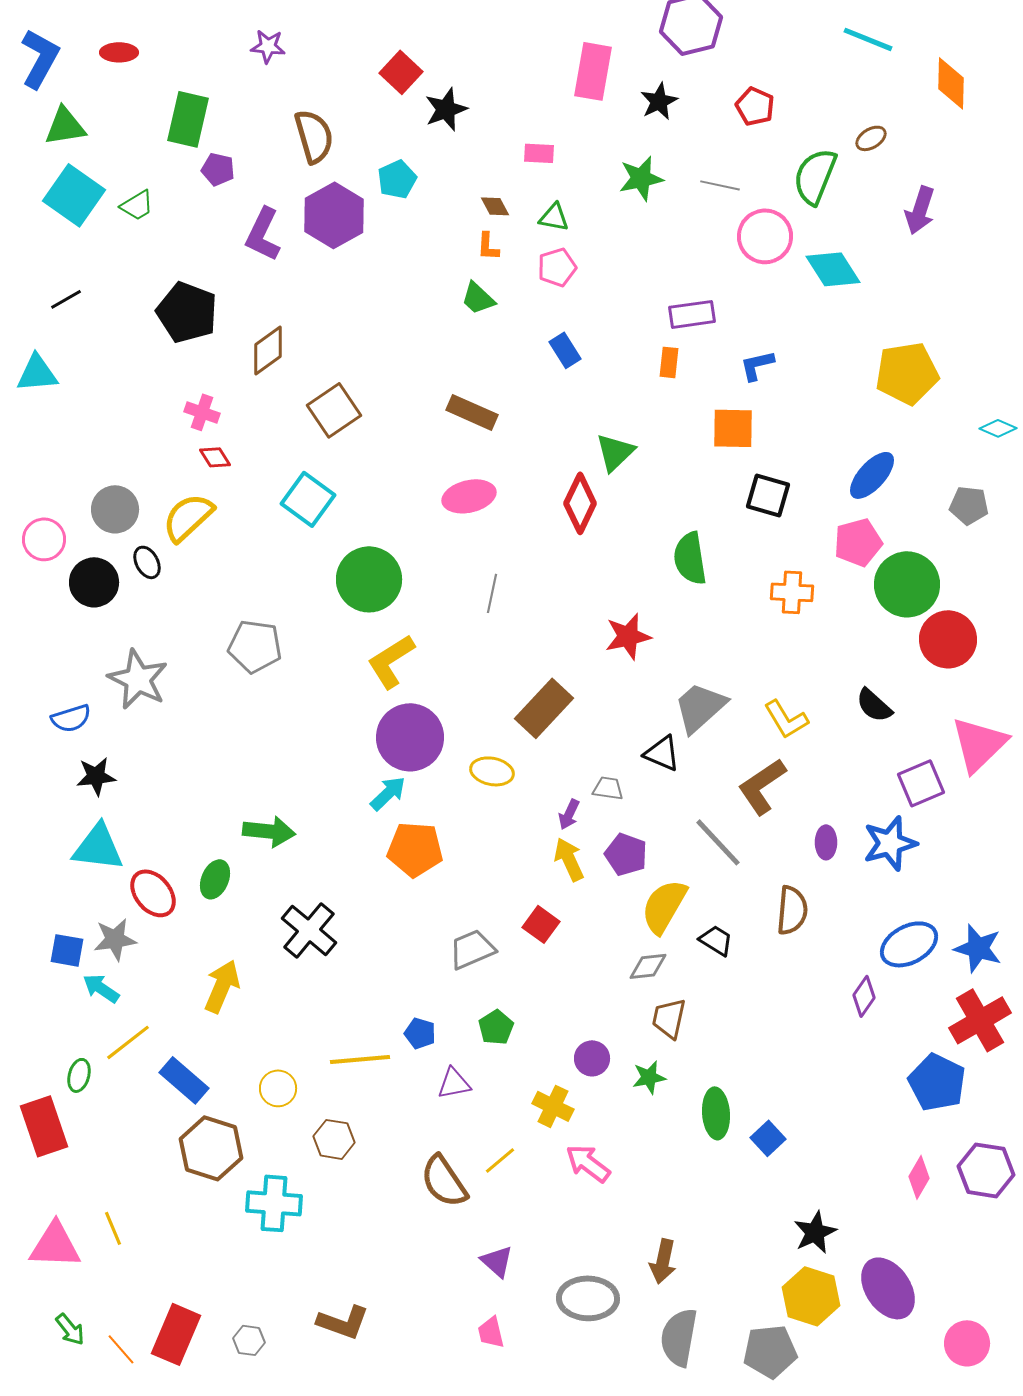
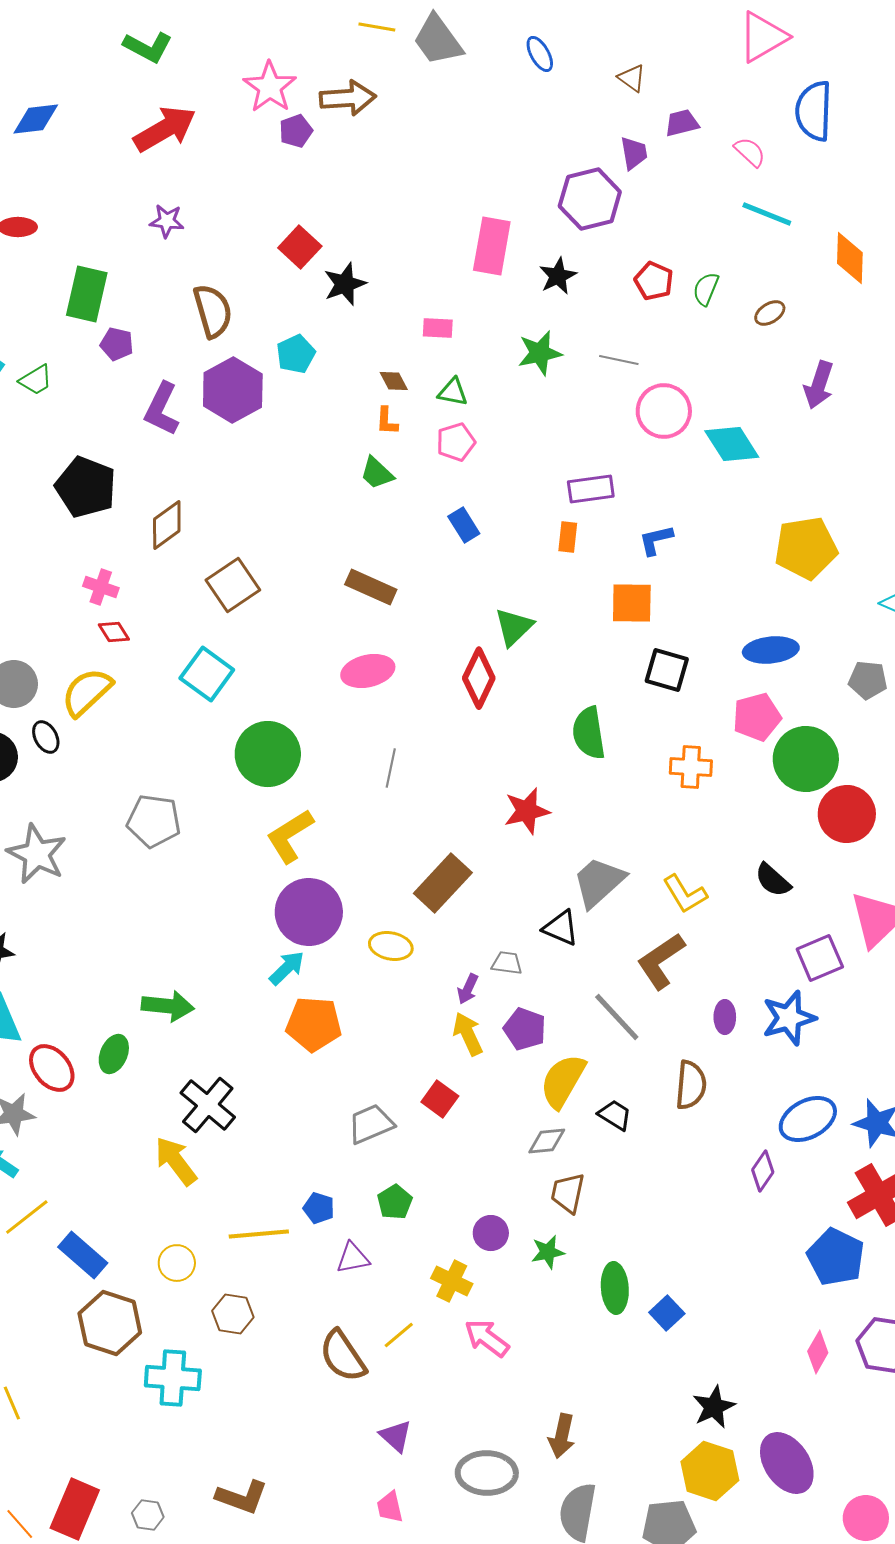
green semicircle: (815, 176) -> (706, 289), moved, size x0.6
blue ellipse: (872, 475) -> (771, 650), turned 42
yellow arrow: (222, 986) -> (176, 1161), moved, turned -60

